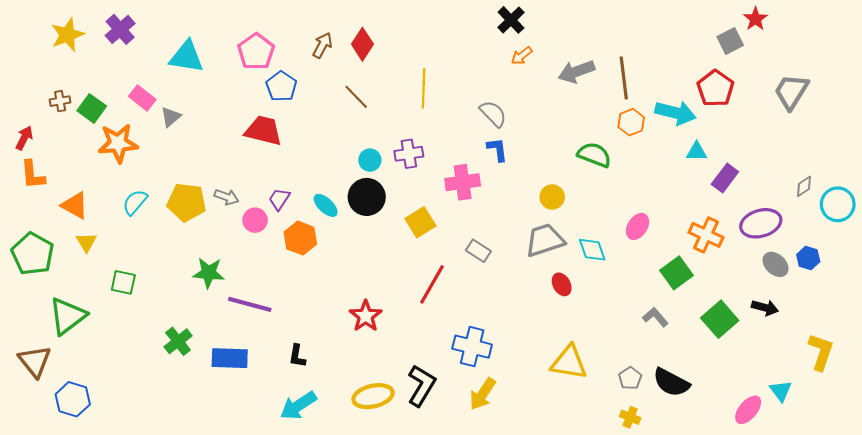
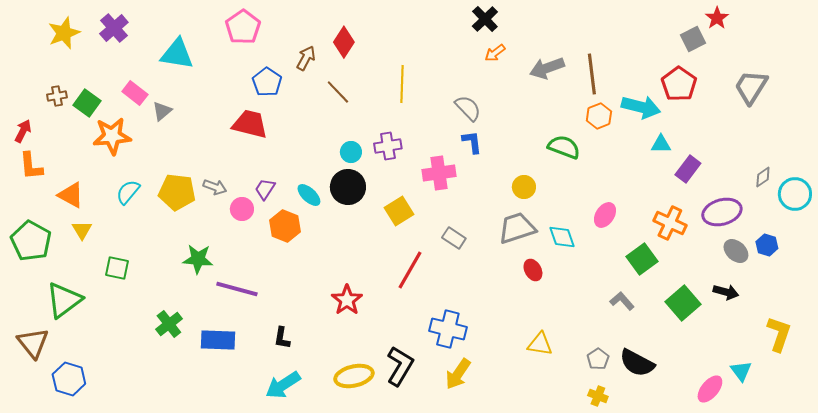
brown arrow: (322, 45) -> (306, 58), moved
pink pentagon: (256, 52) -> (243, 27), moved
yellow triangle: (569, 362) -> (540, 344), size x0.7

